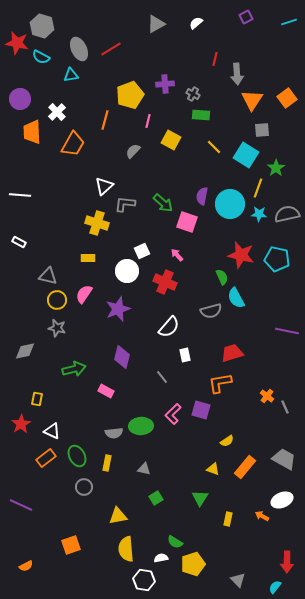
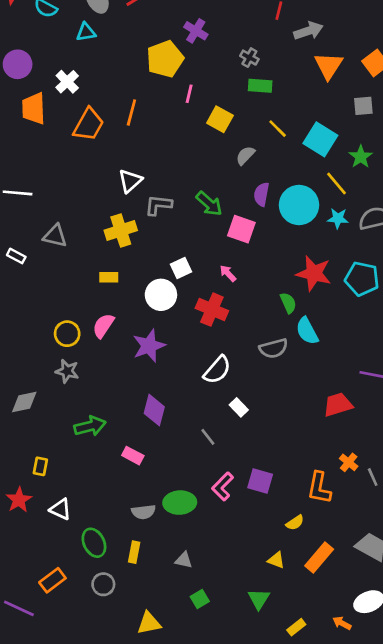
gray arrow: (237, 74) -> (308, 31), turned -105
purple cross: (165, 84) -> (196, 31), moved, turned 36
orange line: (105, 120) -> (131, 113), moved
gray square: (262, 130) -> (363, 106), moved
gray semicircle: (133, 151) -> (245, 155), moved
yellow line: (258, 188) -> (337, 184), turned -60
yellow cross: (97, 223) -> (121, 230), turned -35
gray triangle: (48, 276) -> (55, 236), moved
red trapezoid: (232, 353) -> (338, 405), moved
white rectangle: (185, 355) -> (239, 407), turned -32
orange L-shape: (220, 383) -> (319, 488), moved, turned -70
orange rectangle: (46, 458) -> (52, 580), moved
yellow rectangle: (228, 519) -> (296, 627), turned 40

